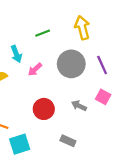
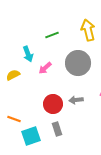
gray arrow: (79, 106) -> (76, 100), moved, turned -32
gray rectangle: (68, 141) -> (57, 129), moved, turned 48

